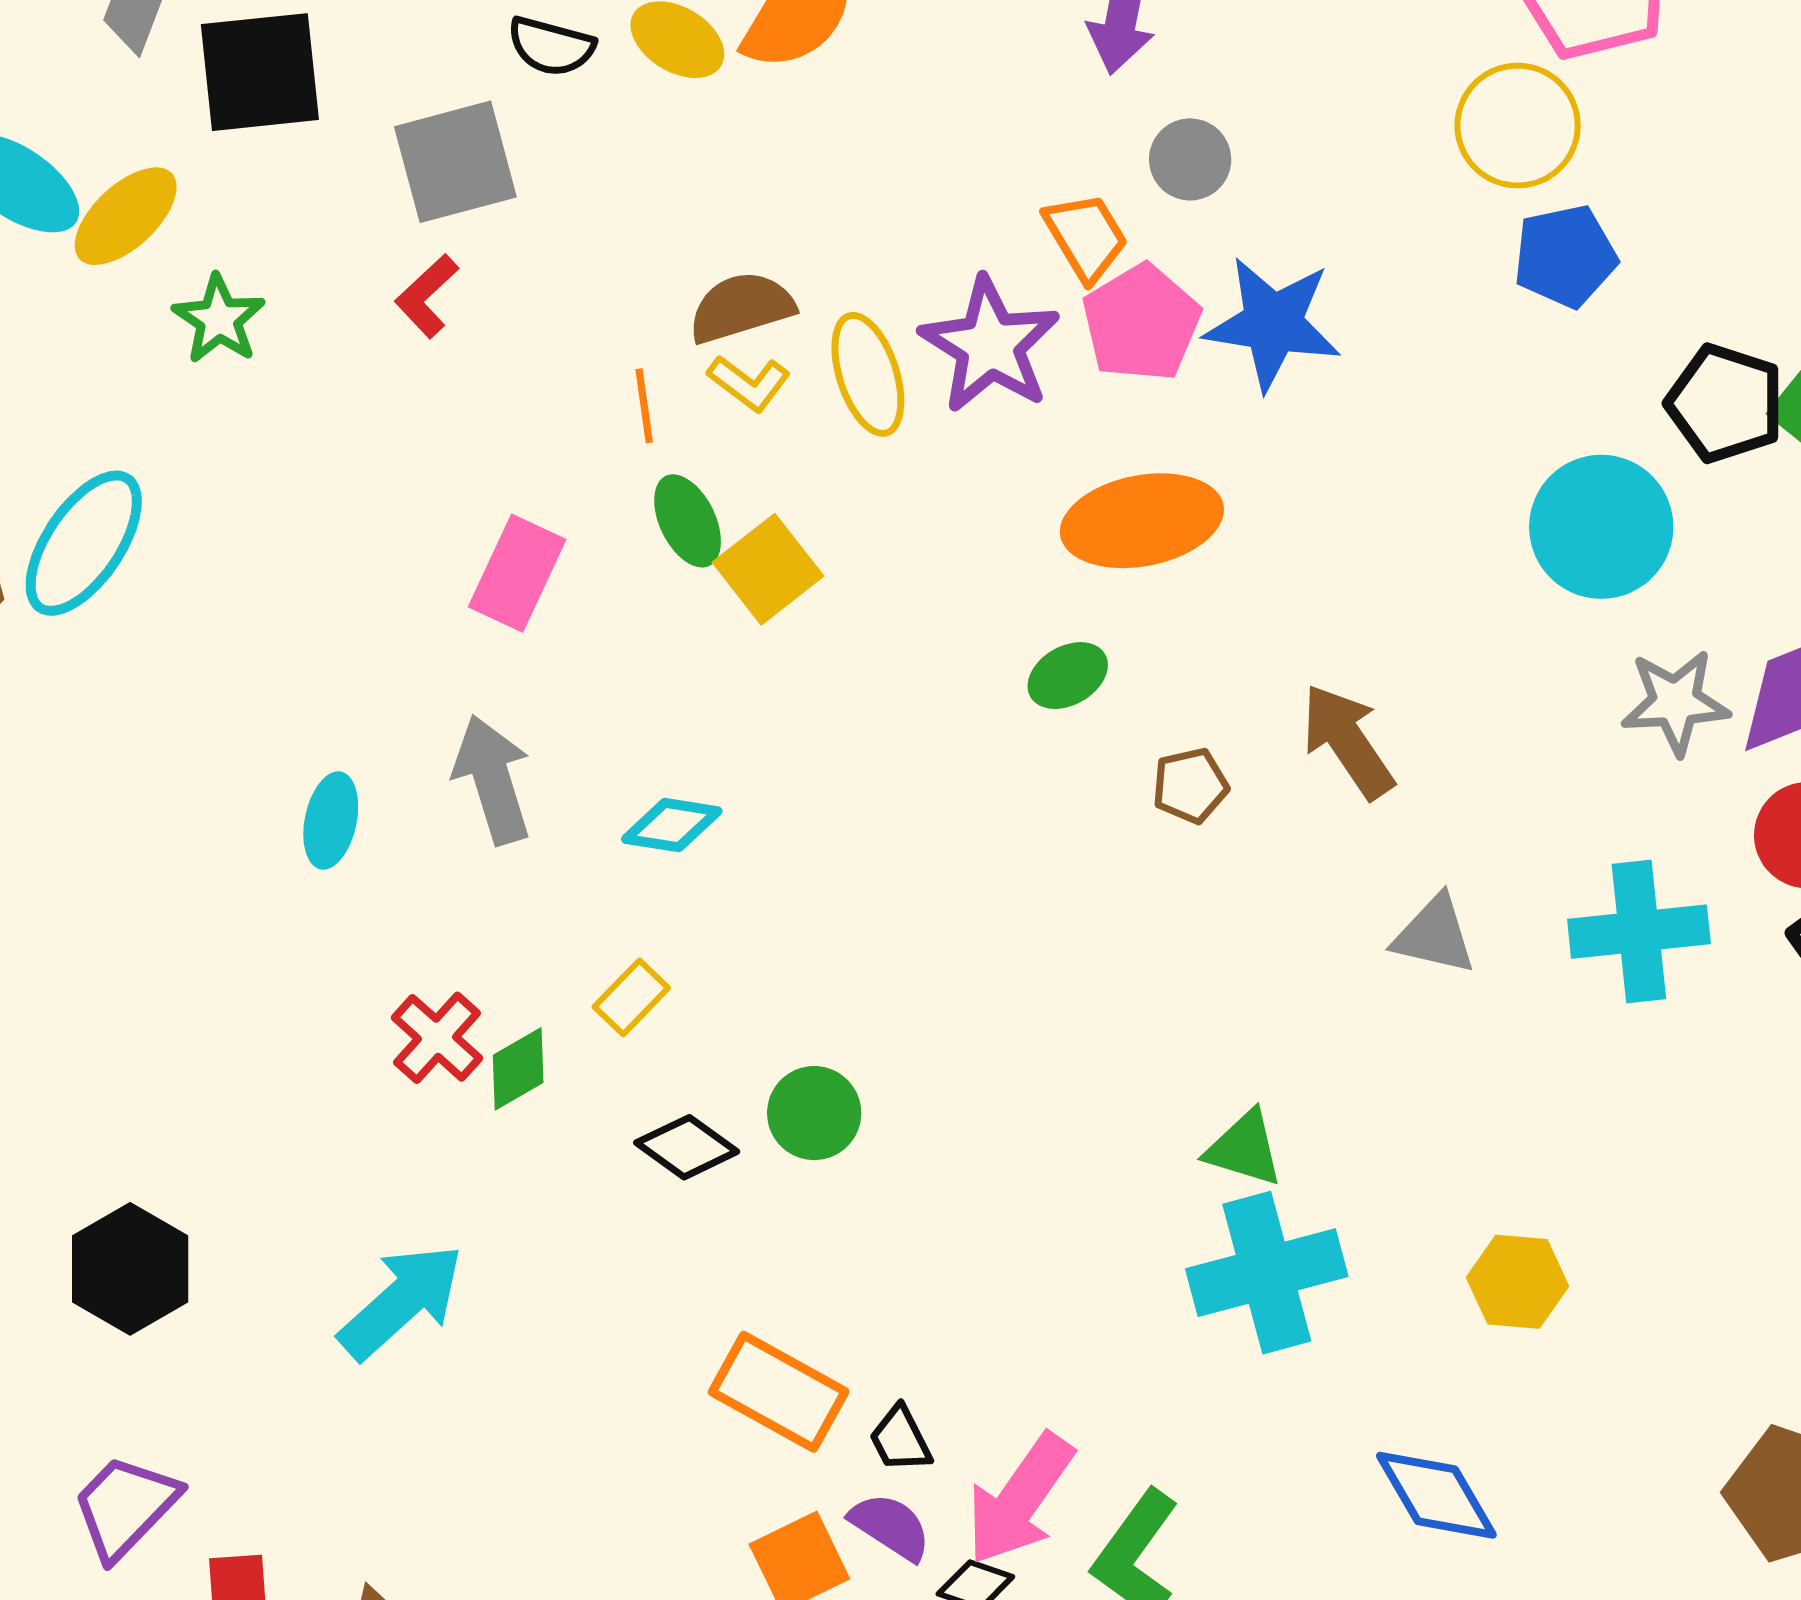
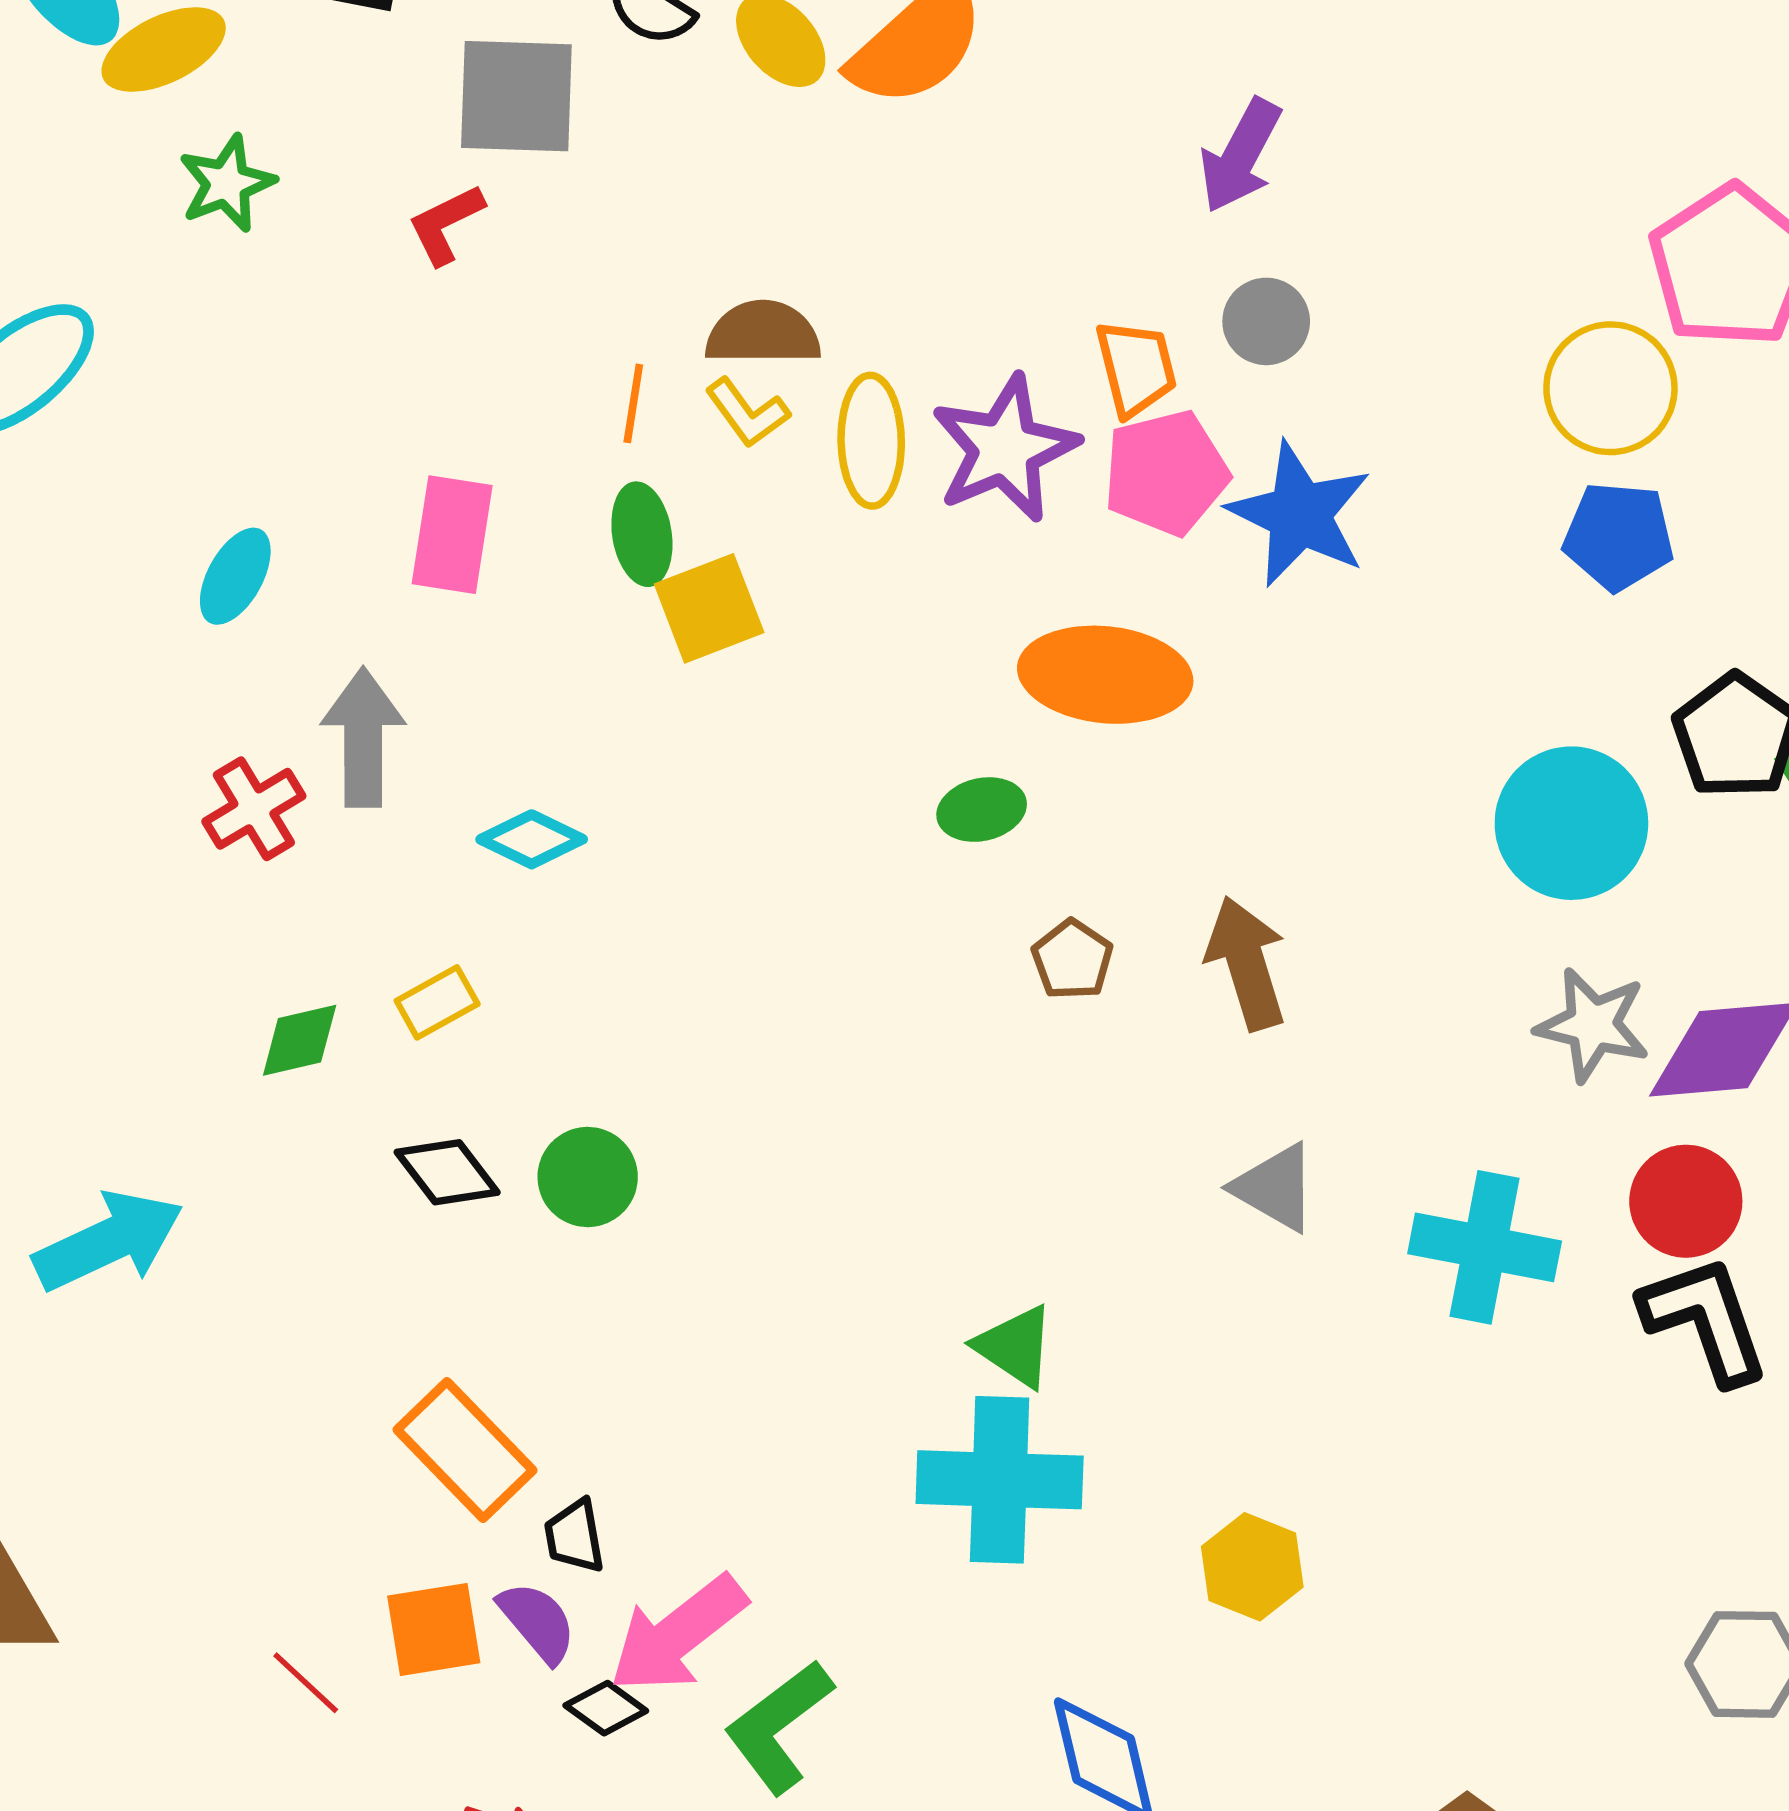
pink rectangle: (517, 573) -> (452, 535), turned -33
brown pentagon: (1190, 786) -> (1072, 960), turned 30
cyan ellipse: (331, 820) -> (235, 576), moved
red cross: (437, 1038) -> (254, 809), moved

